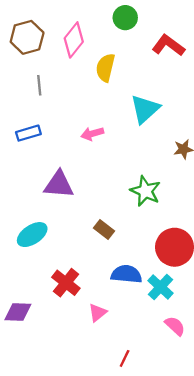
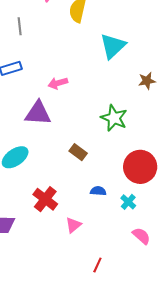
pink arrow: (92, 134) -> (58, 83), moved
blue semicircle: (126, 274) -> (98, 191), size x0.6
cyan cross: (161, 287) -> (128, 202), size x0.7

